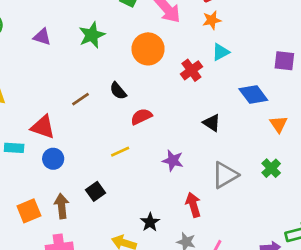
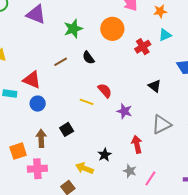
green star: (92, 35) -> (73, 29), moved
purple triangle: (42, 37) -> (36, 14), size x1.5
red semicircle: (141, 117) -> (105, 91), moved, turned 70
yellow line: (120, 152) -> (87, 102), turned 40
orange square: (29, 211) -> (18, 151), moved

